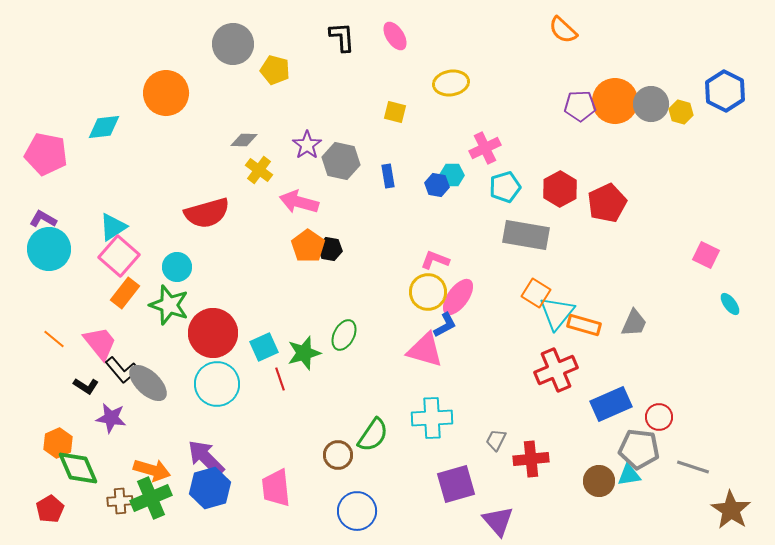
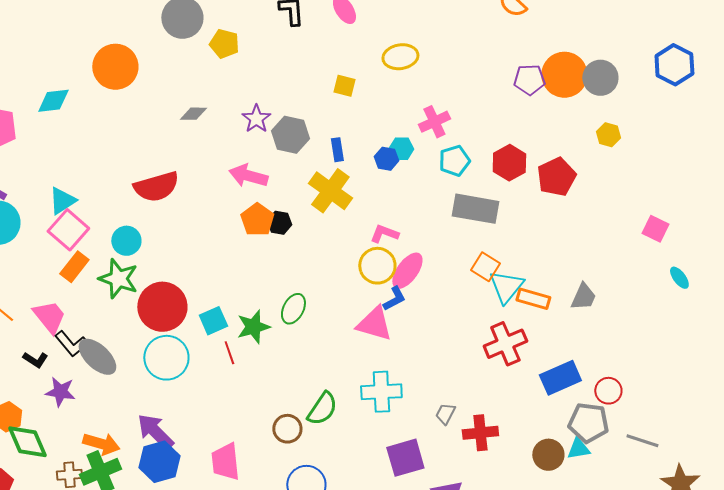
yellow hexagon: (681, 112) -> (608, 135), moved
yellow cross: (259, 170) -> (330, 191), moved, size x1.6

